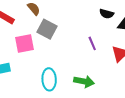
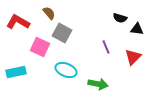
pink square: (24, 43) -> (40, 47), turned 36
cyan ellipse: (49, 79) -> (66, 70), moved, turned -65

